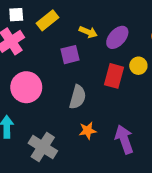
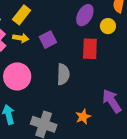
yellow arrow: (88, 32) -> (21, 38), moved
yellow circle: (138, 66) -> (108, 26), moved
orange star: (88, 131) -> (83, 117), moved

